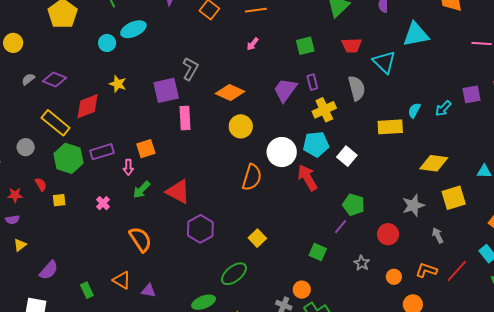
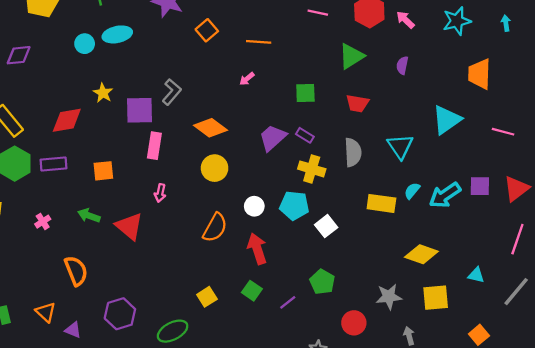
cyan triangle: (416, 34) -> (447, 120), moved, turned -36
cyan triangle: (384, 62) -> (400, 146), moved
purple diamond: (55, 80) -> (19, 55), moved, turned -40
purple rectangle: (312, 82) -> (305, 135), turned -56
yellow star: (118, 84) -> (103, 93), moved
red diamond: (88, 106) -> (67, 120), moved
cyan arrow: (443, 108) -> (445, 195), size x1.6
yellow cross: (324, 110) -> (312, 169), turned 30
white circle: (282, 152) -> (254, 206), size x0.6
pink arrow: (128, 167) -> (160, 193), moved
red arrow: (307, 178) -> (257, 249), moved
green arrow: (142, 190) -> (89, 216), turned 54
purple line: (340, 227) -> (288, 302), moved
purple hexagon: (200, 229) -> (120, 314), moved
green square: (318, 252) -> (252, 291), moved

